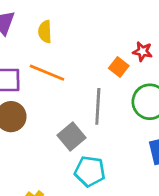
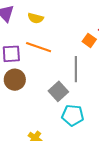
yellow semicircle: (45, 32) -> (36, 18), turned -70

